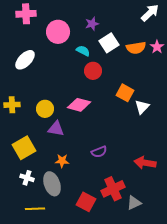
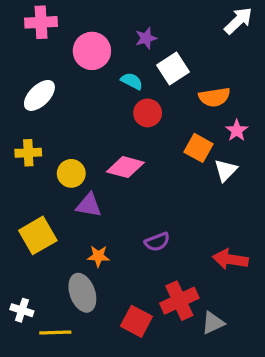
pink star: (157, 47) -> (237, 130), moved
orange semicircle: (136, 48) -> (214, 97), moved
yellow cross: (12, 105) -> (28, 153), moved
white cross: (27, 178) -> (22, 310), moved

